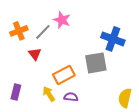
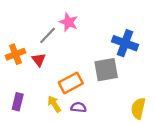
orange cross: (19, 31) -> (15, 54), moved

